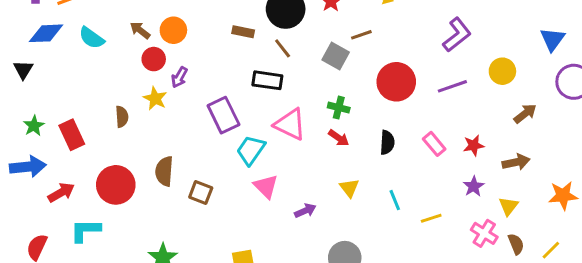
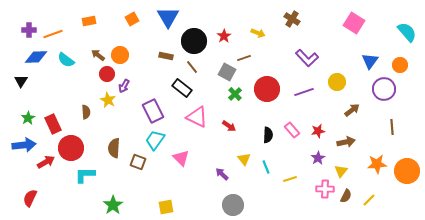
purple L-shape: (457, 35) -> (307, 58), turned 85
black rectangle: (267, 80) -> (182, 88), turned 30
green cross: (339, 108) -> (235, 94), moved, turned 32
black semicircle: (387, 142) -> (268, 135), moved
cyan trapezoid: (251, 150) -> (155, 140), moved
red circle: (116, 185) -> (71, 148), moved
yellow triangle: (349, 188) -> (244, 159), moved
purple arrow: (305, 211) -> (222, 174), moved, turned -112
cyan L-shape: (85, 230) -> (85, 175), moved
pink cross: (484, 233) -> (325, 189), turned -30
brown semicircle: (516, 244) -> (346, 196), turned 48

